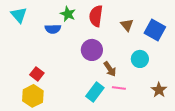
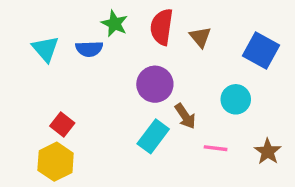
cyan triangle: (19, 15) -> (45, 49), moved
brown triangle: (127, 25) -> (200, 37), moved
pink line: (119, 88) -> (216, 148), moved
cyan rectangle: (95, 92) -> (153, 136), moved

